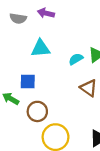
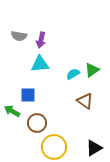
purple arrow: (46, 13) -> (41, 40), moved, turned -91

